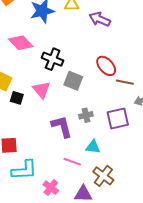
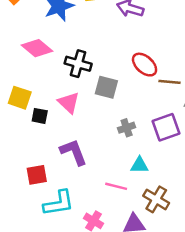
purple L-shape: (62, 127) -> (74, 152), moved

